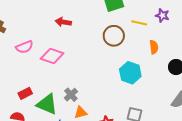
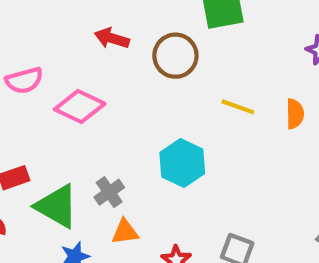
yellow line: (139, 23) -> (238, 107), moved
brown circle: (114, 36) -> (175, 56), moved
cyan hexagon: (130, 73) -> (182, 163), moved

